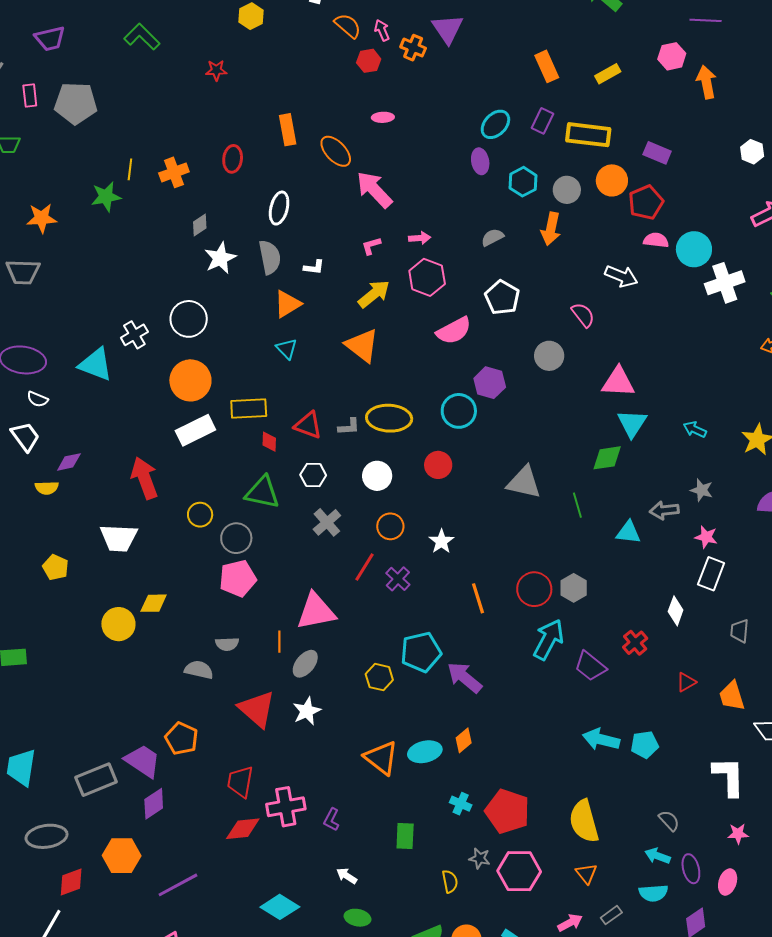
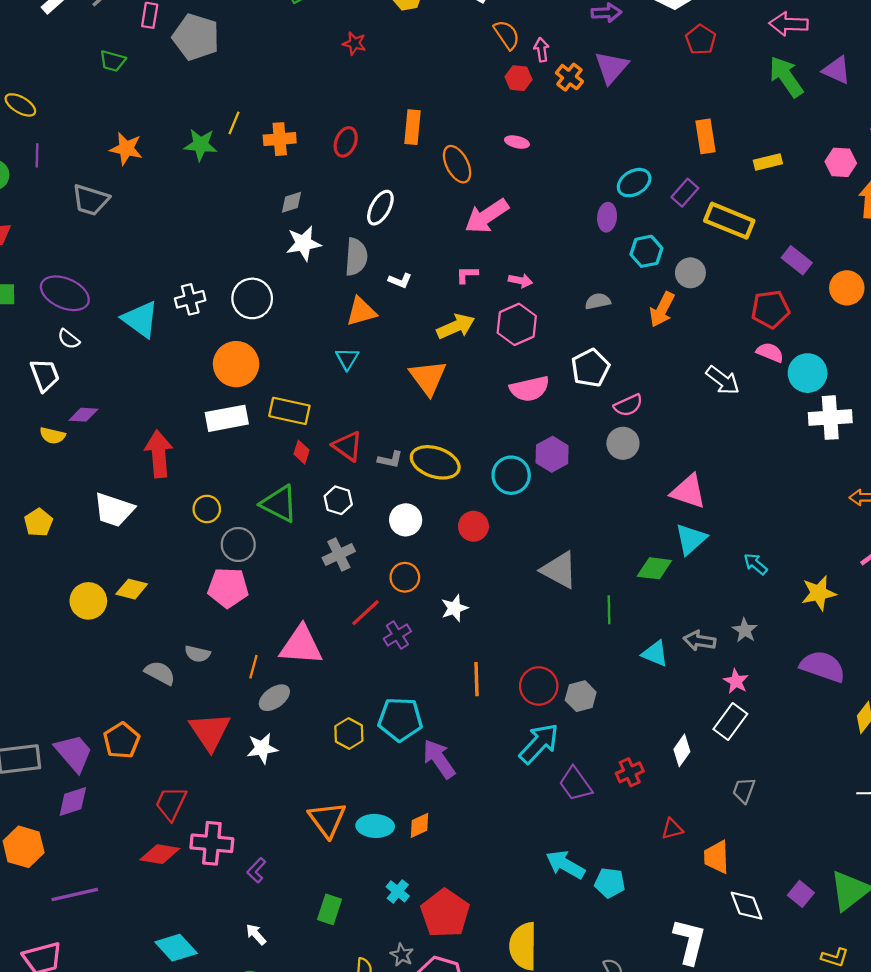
orange circle: (612, 180) -> (847, 288), moved
pink arrow: (374, 190) -> (487, 216), turned -96
pink semicircle: (583, 315) -> (628, 405), moved, turned 88

